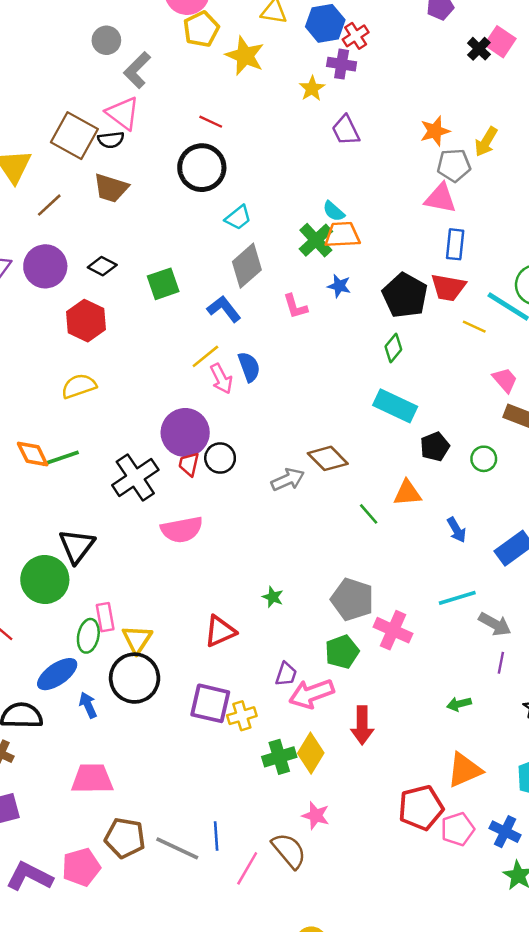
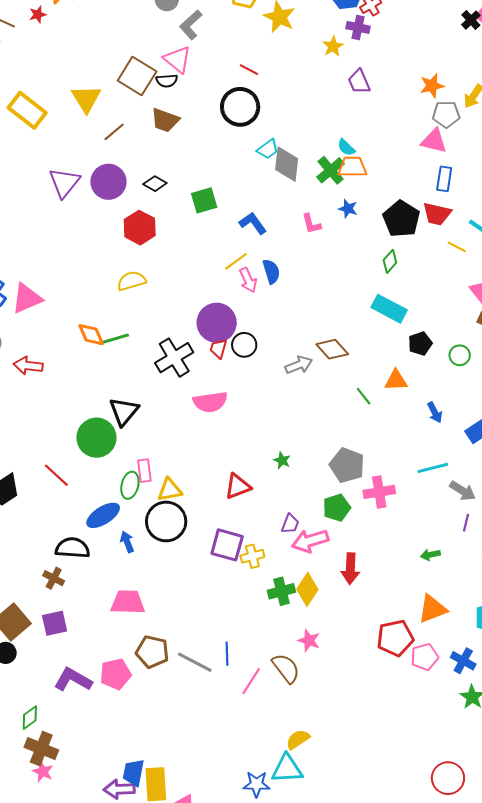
gray diamond: (247, 266) -> (287, 164), moved, turned -45
pink cross: (393, 630) -> (379, 492), turned -36
yellow triangle: (137, 639) -> (170, 490), turned 44

